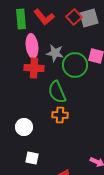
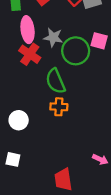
red cross: (34, 68) -> (30, 54), turned 30
white square: (32, 158) -> (13, 159), moved

